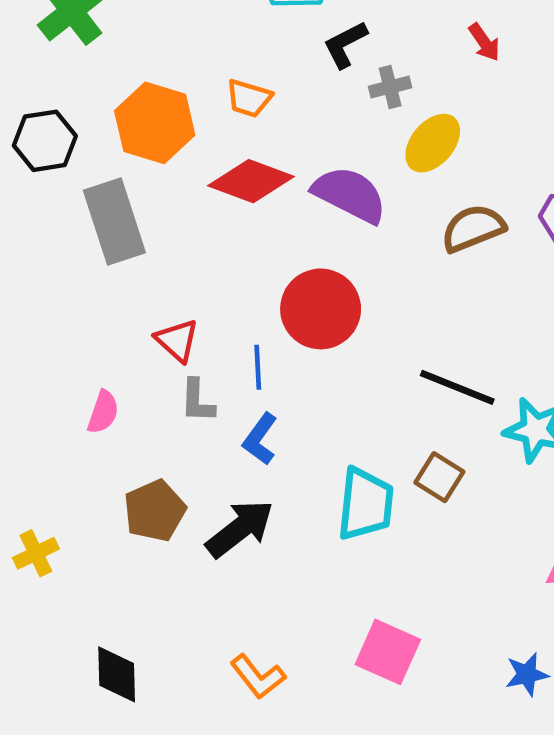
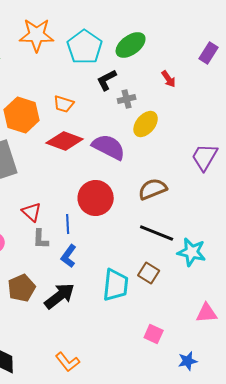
brown semicircle: (473, 228) -> (153, 189), moved
pink square: (388, 652) -> (154, 334), moved, size x0.7

